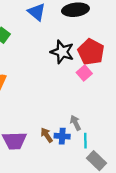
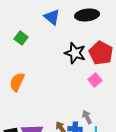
pink square: (84, 73) -> (95, 80), moved

